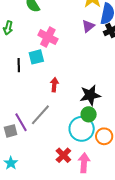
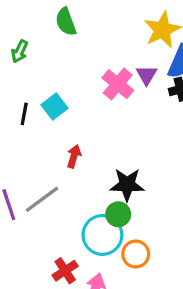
purple triangle: (88, 26) -> (147, 75), turned -32
pink cross: (48, 37) -> (118, 84), moved
cyan square: (36, 57) -> (54, 107), turned -35

